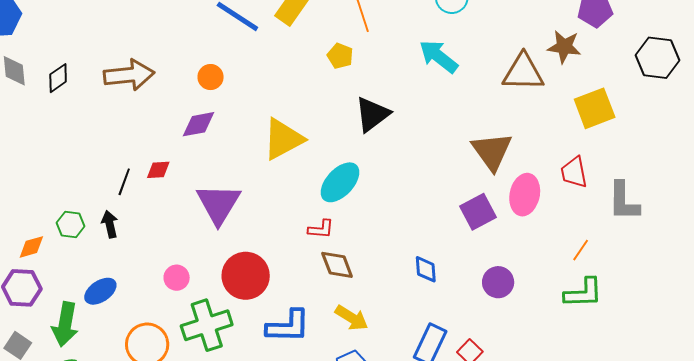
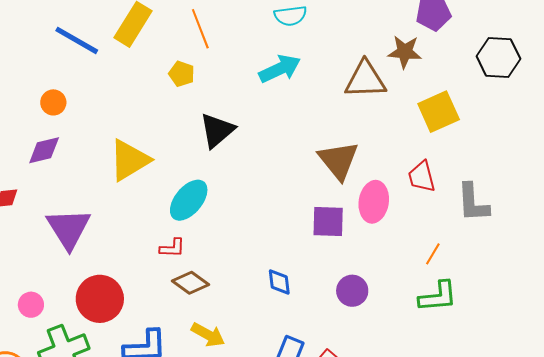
cyan arrow: (439, 56) -> (280, 69), turned 120
purple square: (478, 212) -> (328, 221), turned 33
brown diamond: (337, 265) -> (190, 283), turned -30

